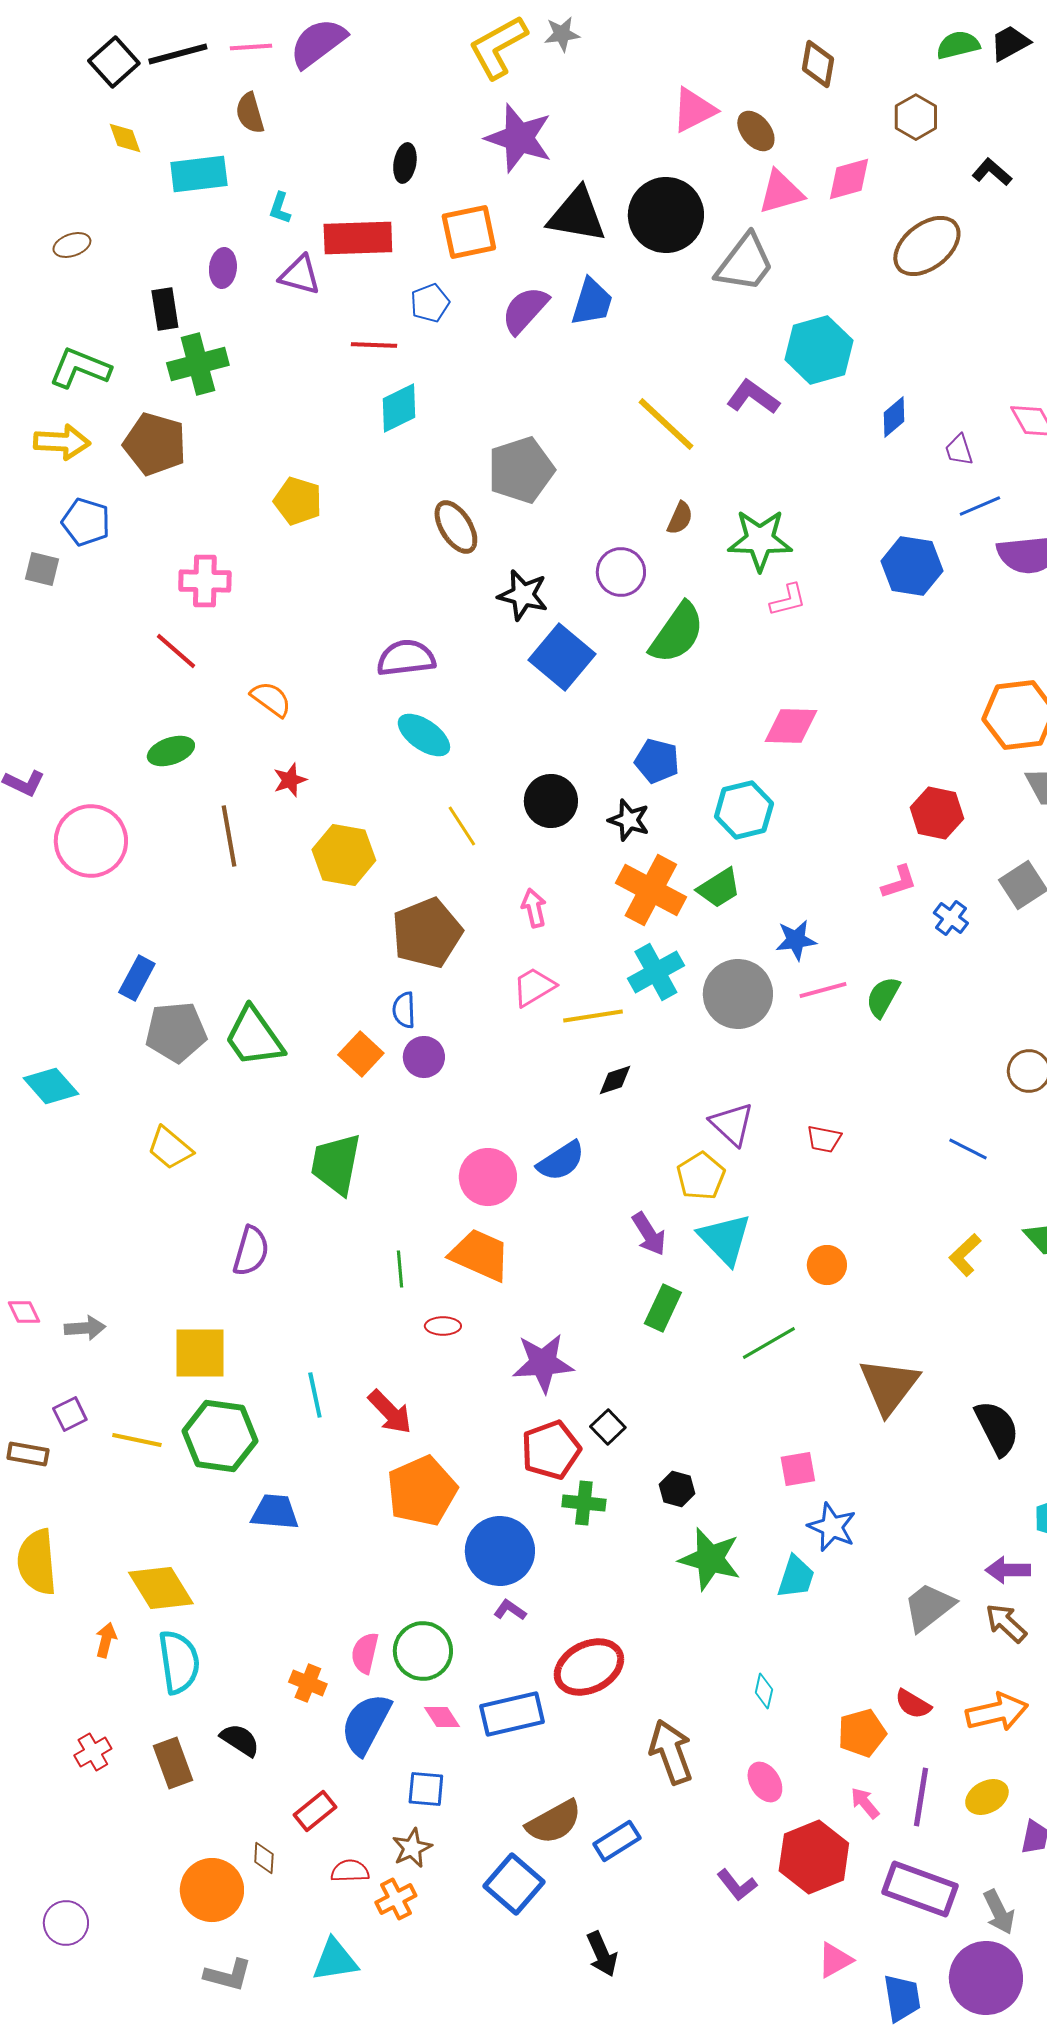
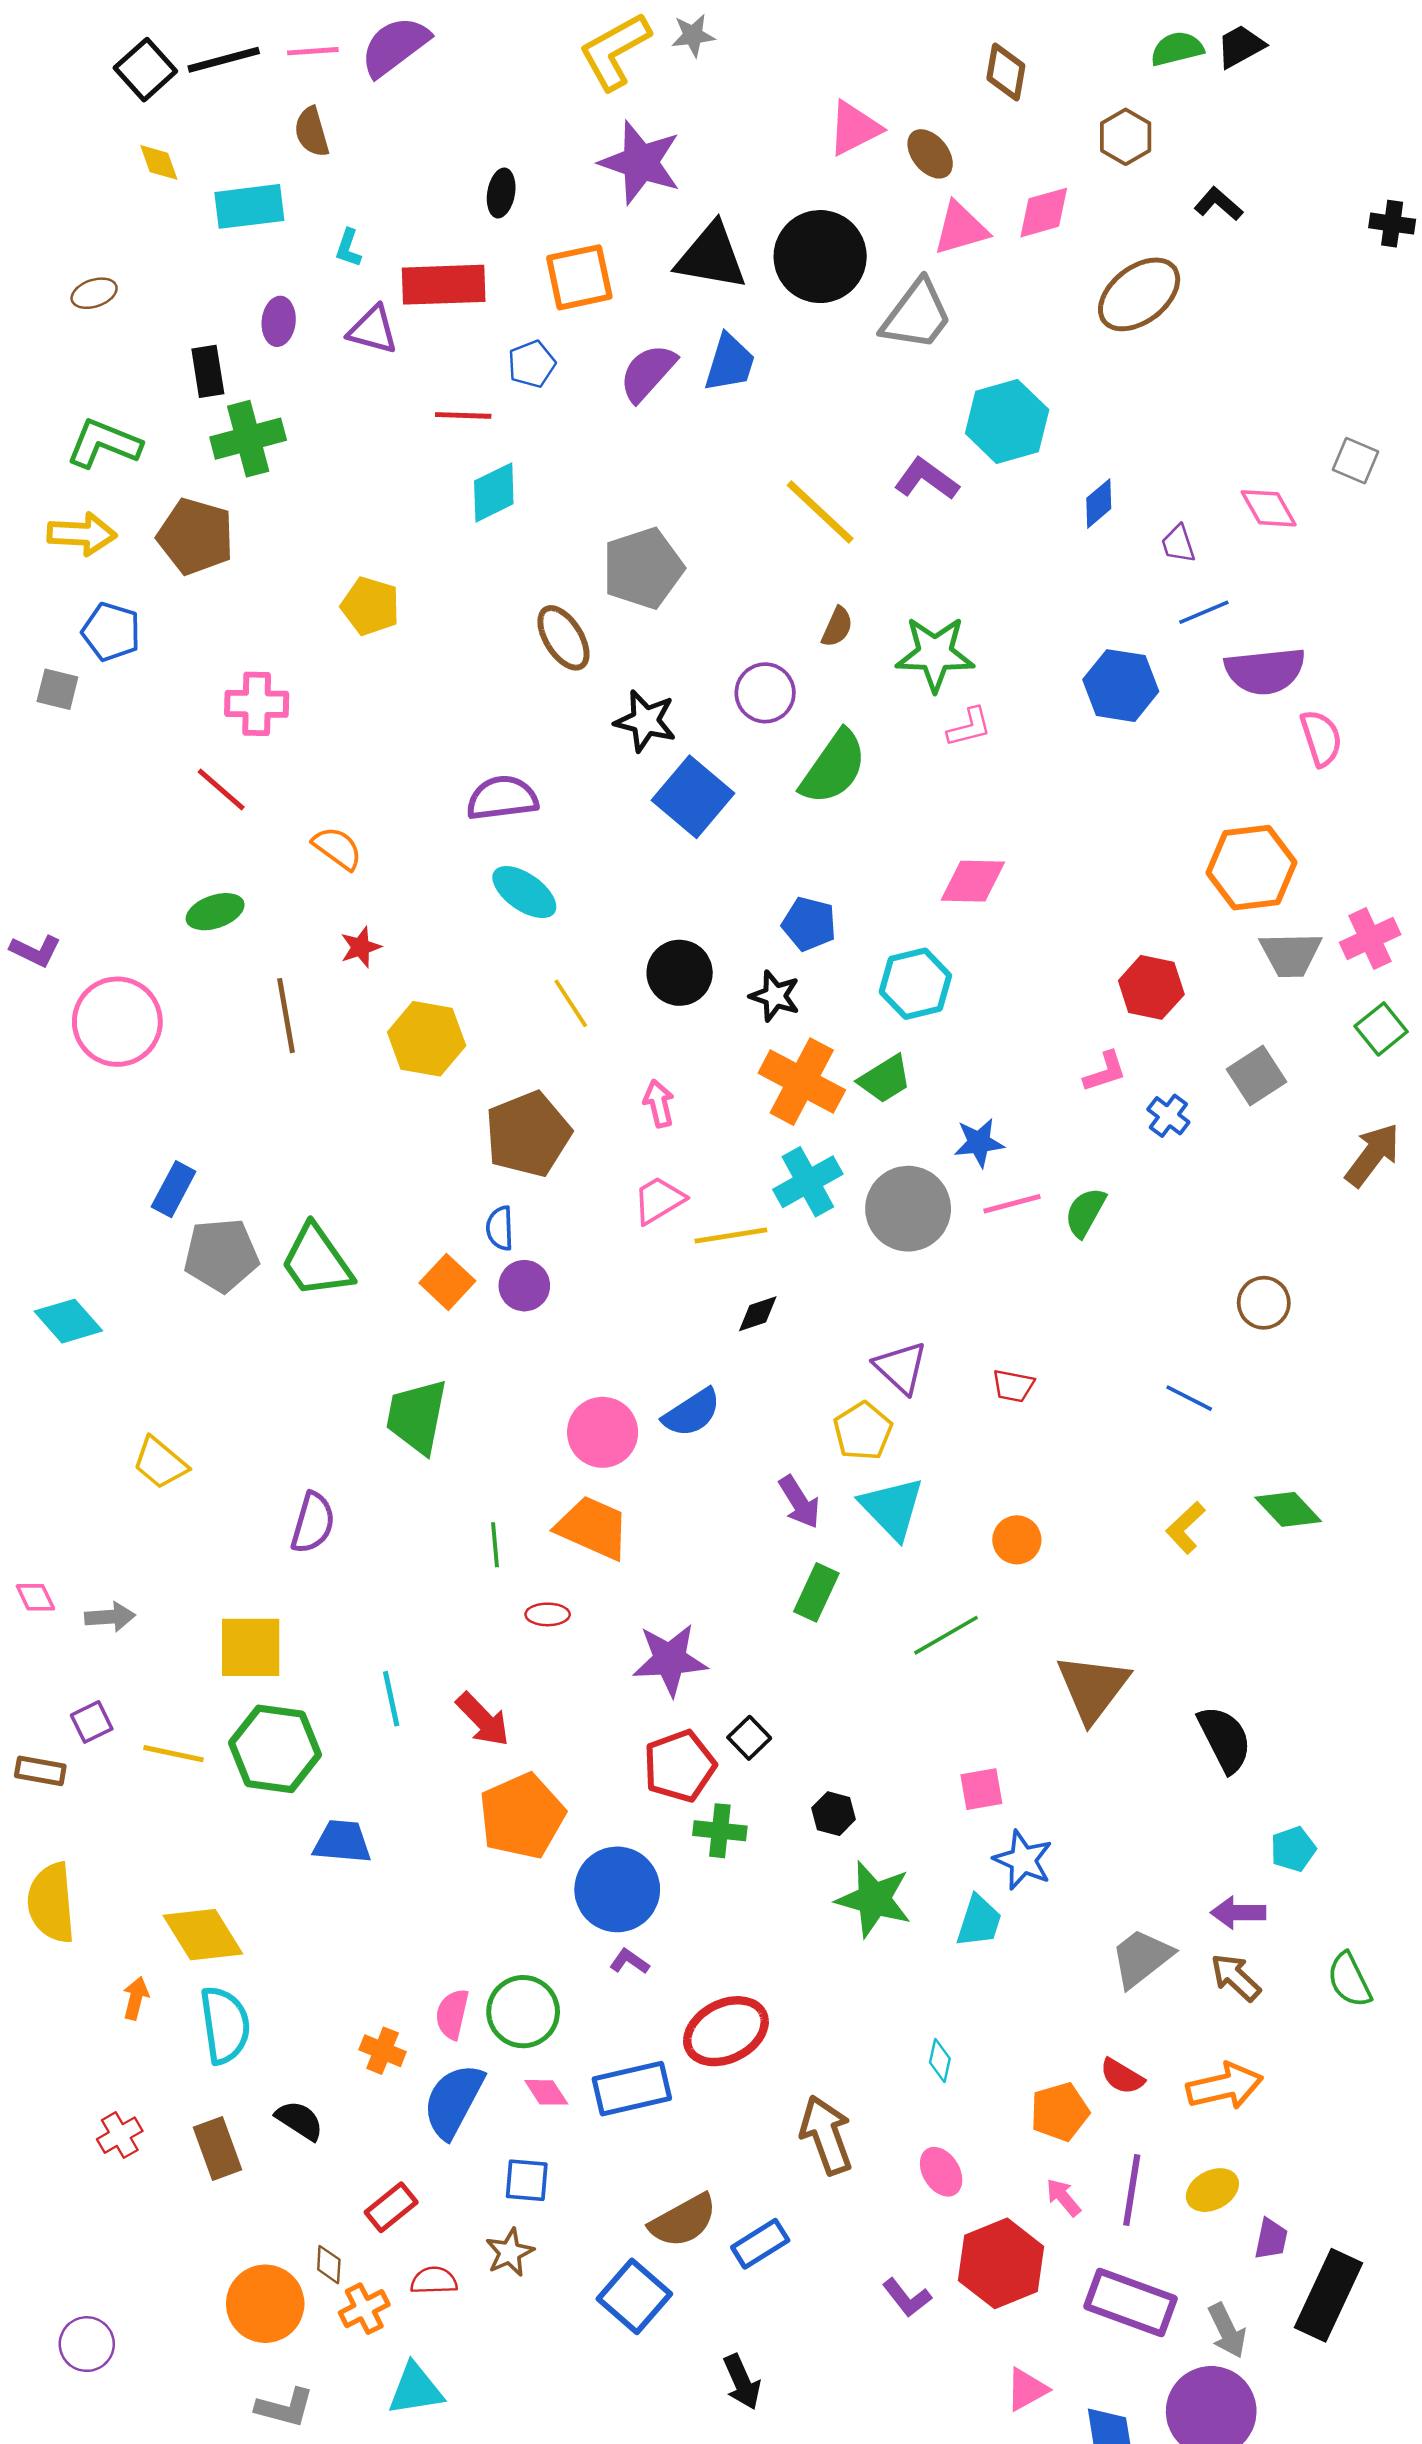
yellow trapezoid: (170, 1148) -> (160, 1463), moved
orange cross: (396, 1899) -> (364, 2309), moved

